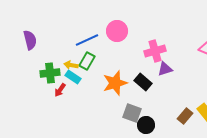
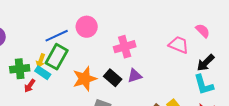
green rectangle: (87, 61) -> (57, 57), size x1.4
yellow arrow: (71, 65) -> (41, 61), turned -80
purple triangle: (165, 69) -> (135, 76), moved

